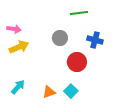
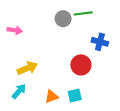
gray circle: (60, 38) -> (63, 19), moved
yellow arrow: (19, 47) -> (27, 68), moved
cyan square: (71, 91) -> (75, 95), turned 32

